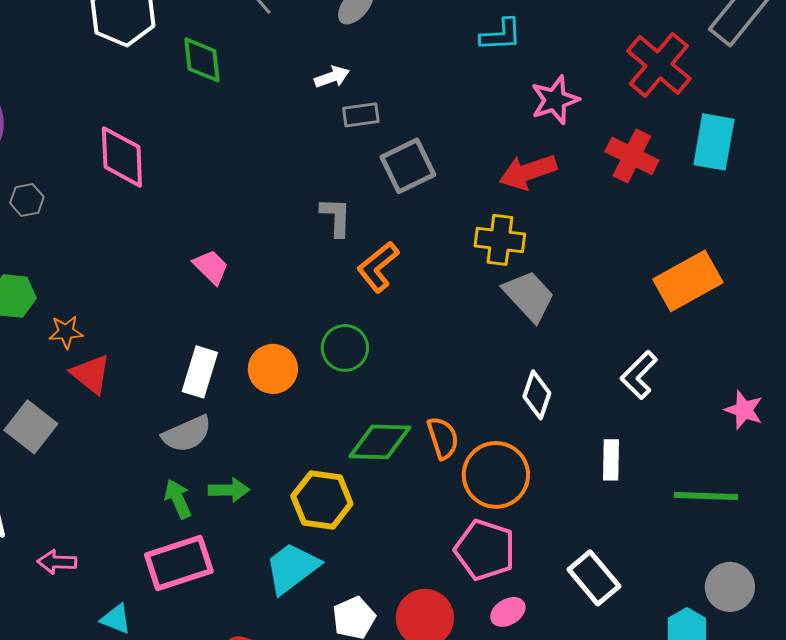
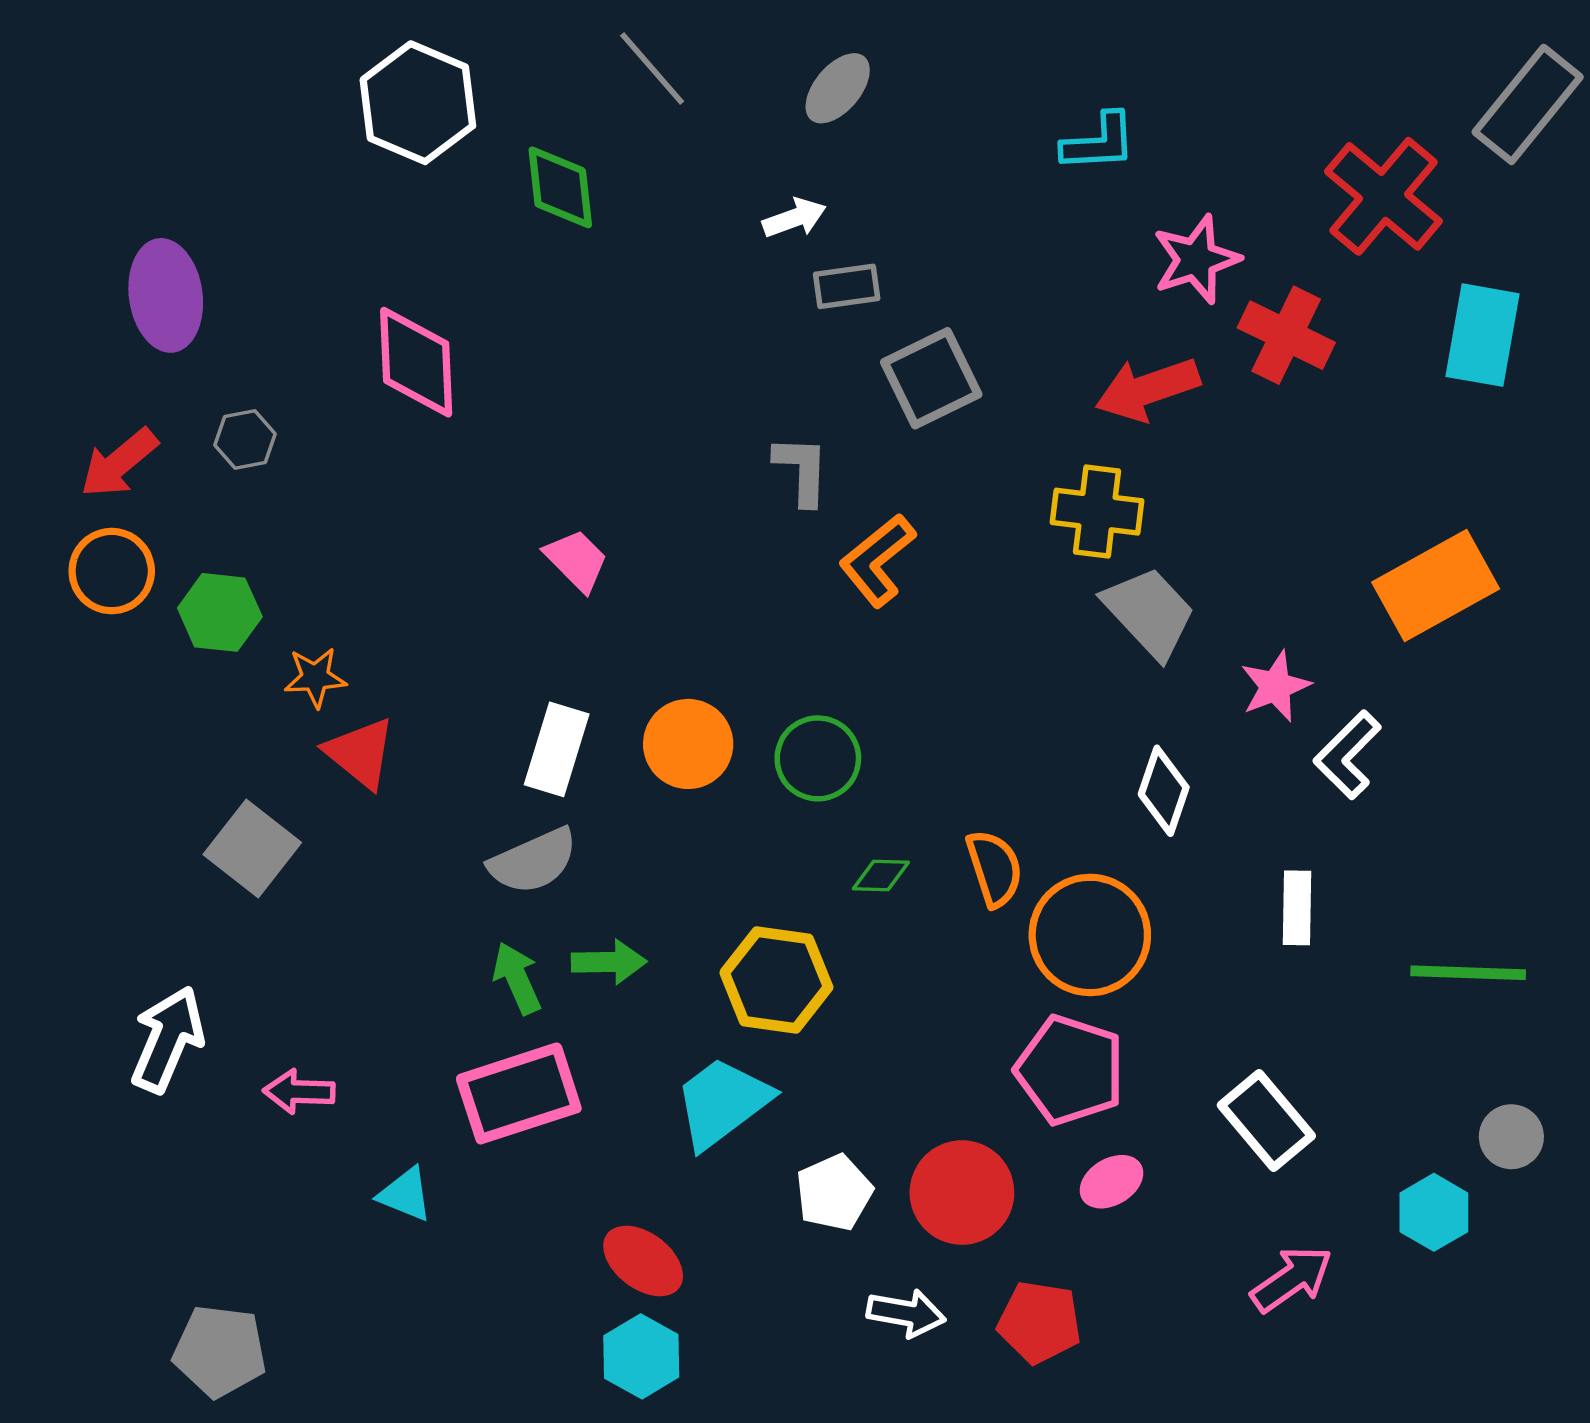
red cross: (632, 156) -> (1286, 335), moved
green circle: (345, 348) -> (818, 758), moved
pink star: (744, 410) -> (1275, 686), moved, turned 30
green diamond: (380, 442) -> (881, 875), size x0.5
gray circle: (730, 587) -> (1511, 1137), size x0.7

